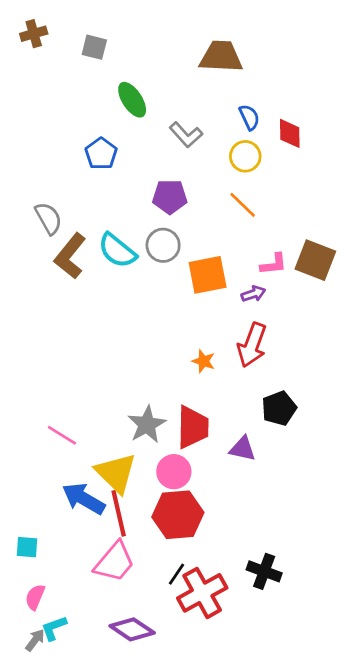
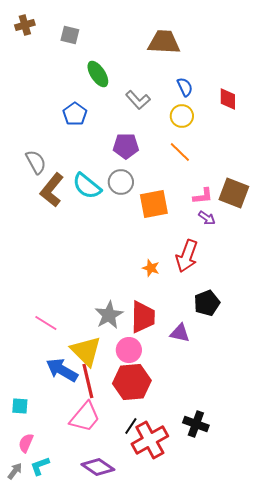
red diamond: (290, 133) -> (228, 99), moved
purple arrow: (253, 294) -> (207, 218), moved, turned 54
gray arrow: (35, 640) -> (15, 471), moved

